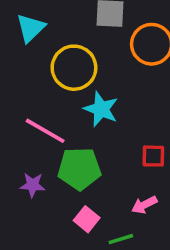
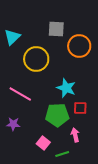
cyan star: (101, 109) -> (66, 88), moved
green pentagon: (79, 169) -> (57, 115), moved
pink arrow: (144, 205) -> (75, 135), turned 104

